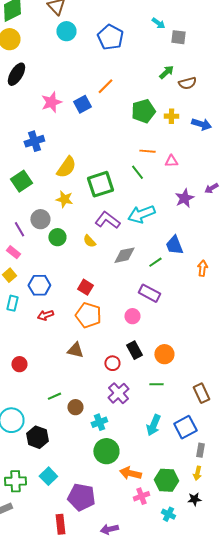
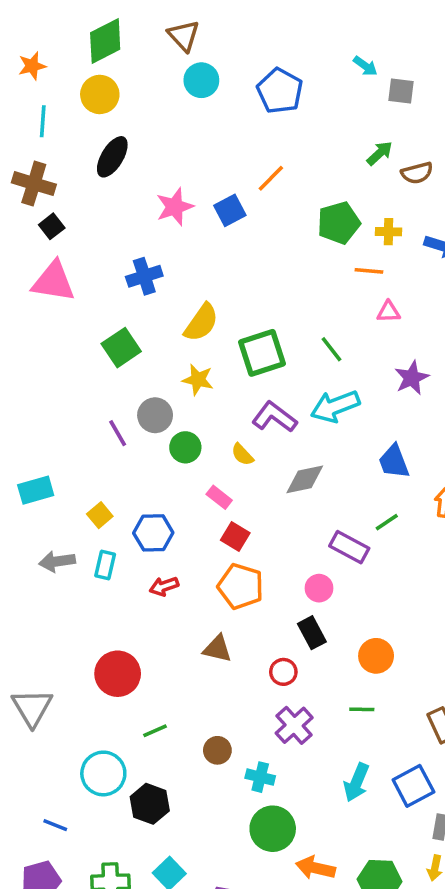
orange line: (147, 151) -> (369, 271), moved
green line: (137, 172) -> (331, 349), moved
pink rectangle: (13, 252) -> (219, 497), moved
green line: (155, 262) -> (387, 522), moved
black rectangle: (134, 350) -> (312, 633), moved
red circle: (19, 364) -> (118, 674), size x1.6
green line: (54, 396) -> (155, 731), moved
cyan cross: (99, 422) -> (260, 777), turned 35

